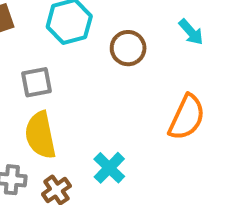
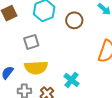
yellow semicircle: (40, 135) -> (36, 68), turned -75

